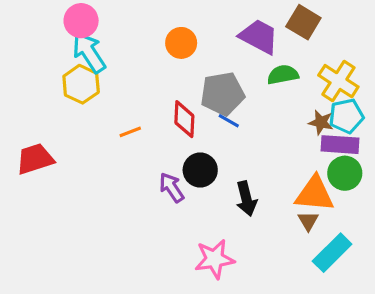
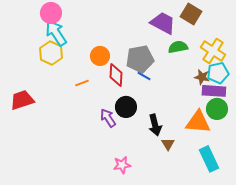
orange circle: (181, 43) -> (100, 56), moved
brown triangle: (308, 221) -> (168, 144), moved
cyan rectangle: (332, 253) -> (209, 159), turned -70
pink star: (214, 259) -> (122, 165), moved, size x0.7

